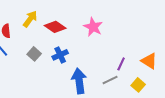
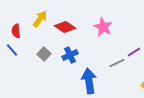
purple line: (121, 64) -> (134, 52), moved, turned 32
gray line: (110, 80) -> (117, 63), moved

